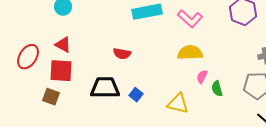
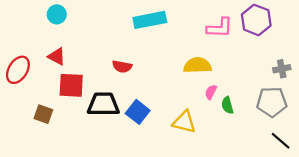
pink L-shape: (190, 19) -> (220, 28), moved, turned -40
red square: (61, 71) -> (71, 85), moved
blue square: (136, 95) -> (138, 112), size x1.5

